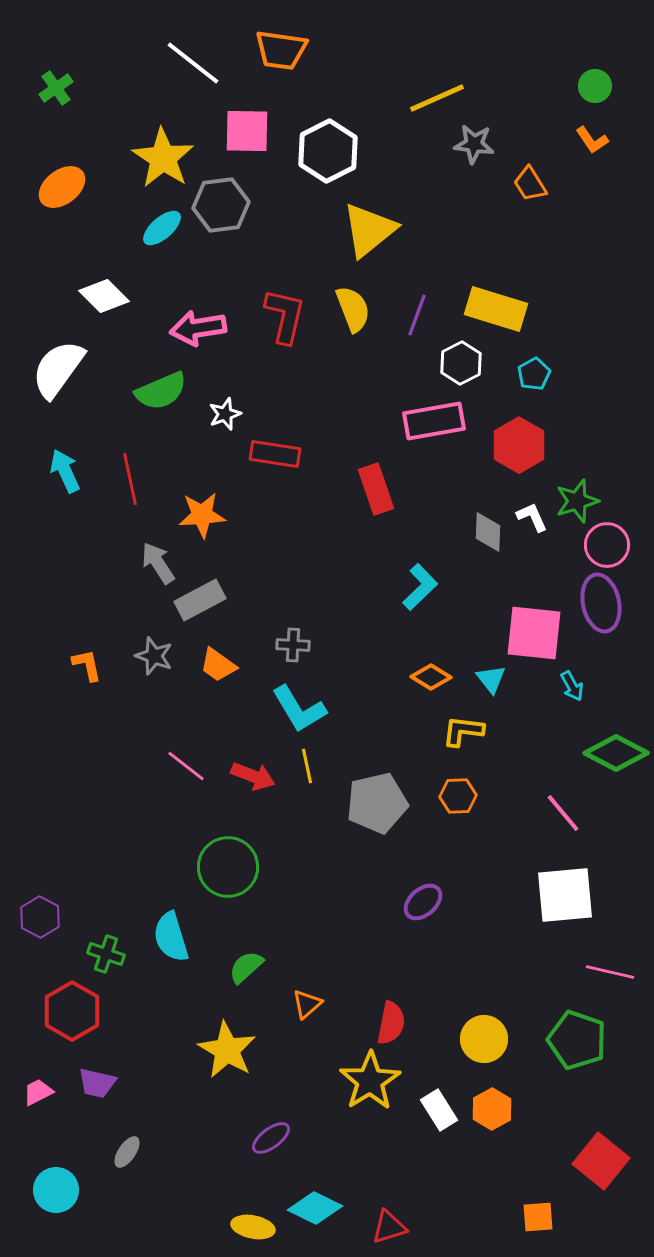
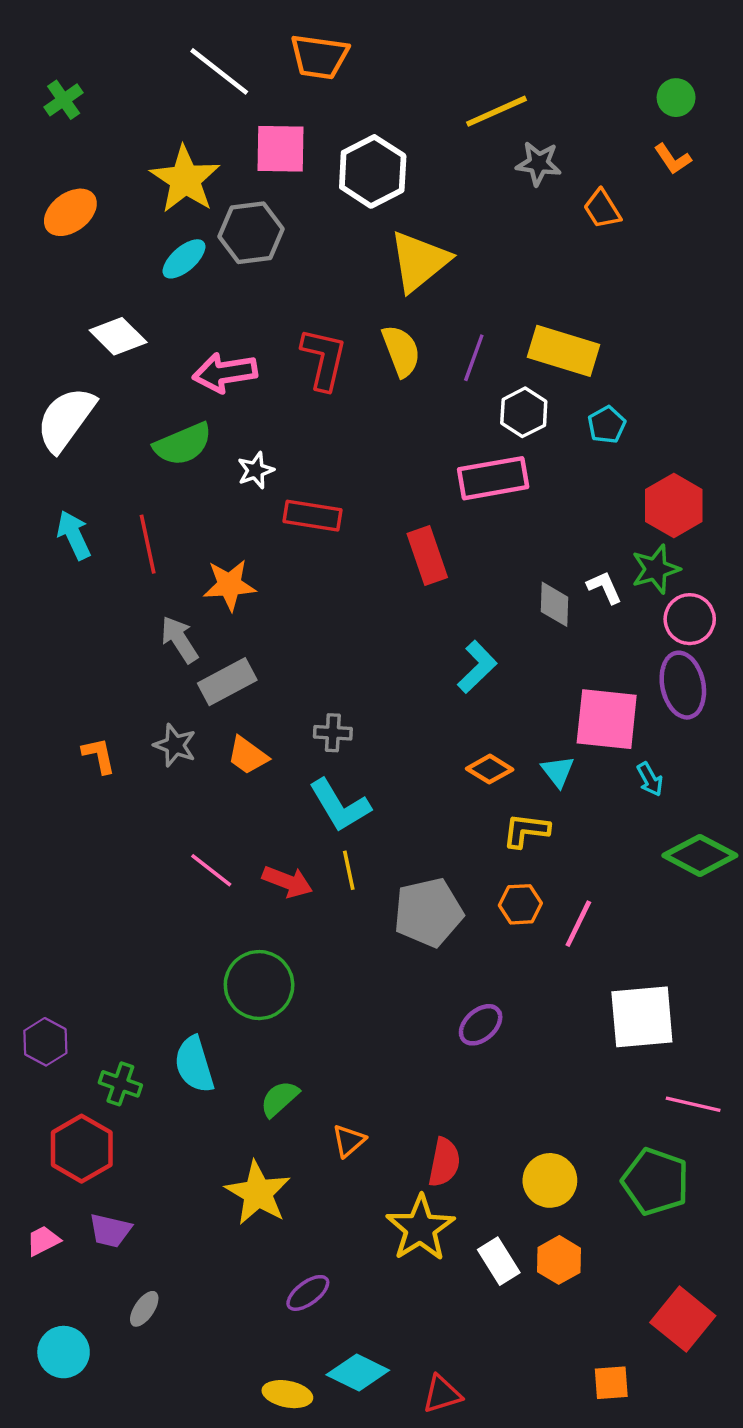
red hexagon: (519, 445) -> (674, 505), moved
pink line: (563, 813) -> (578, 924), moved, turned 66

